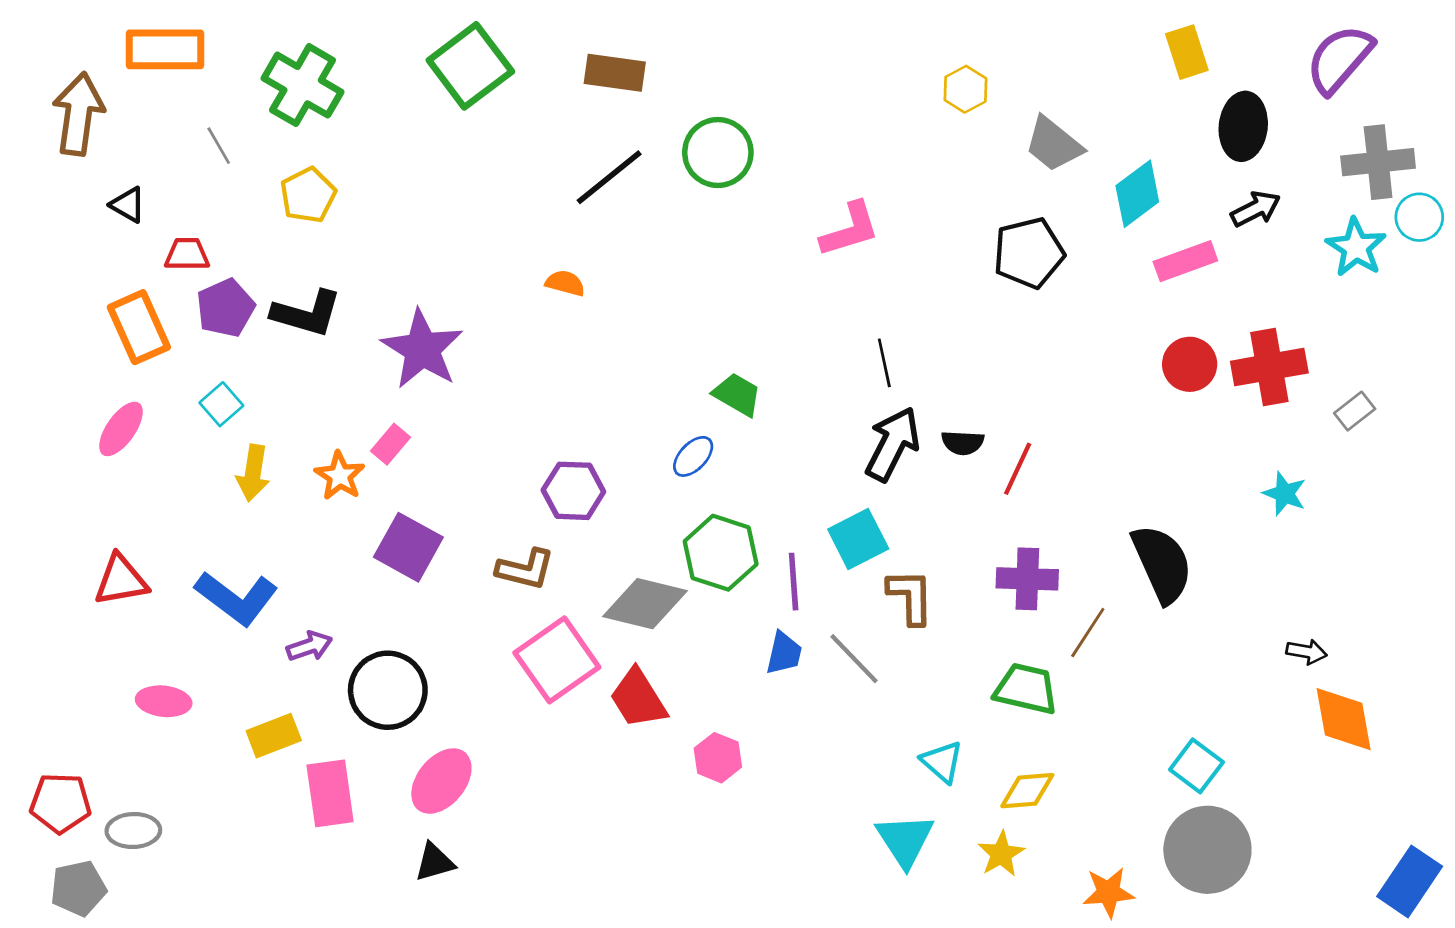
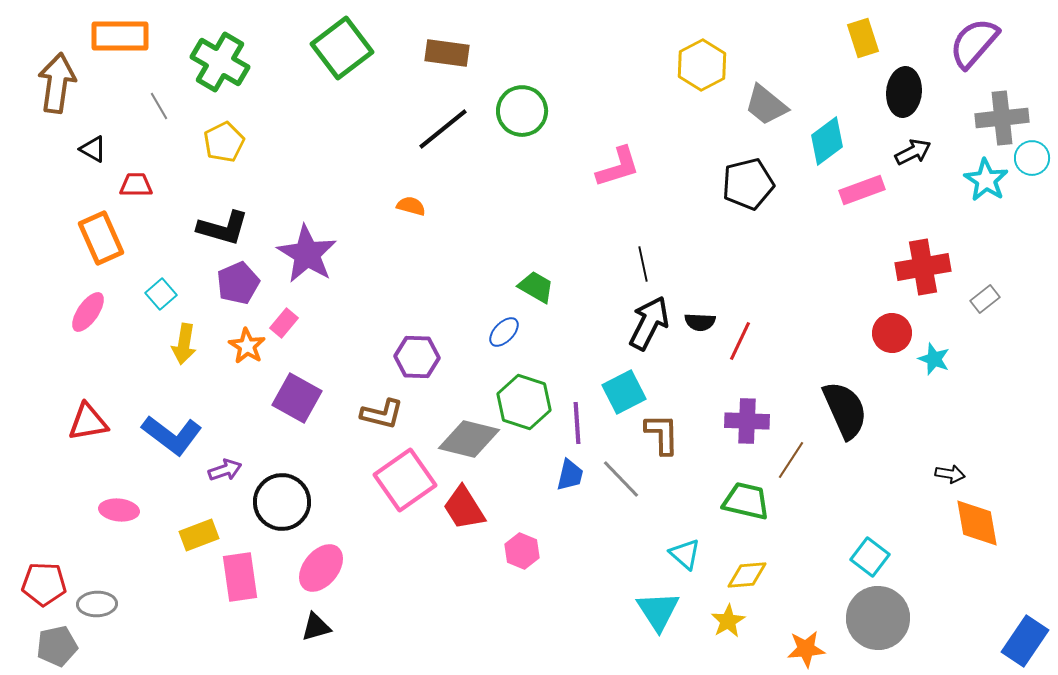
yellow hexagon: (965, 89) -> (702, 65), size x1.5
purple pentagon: (226, 308) -> (238, 283), moved
red circle: (1190, 364) -> (892, 333), moved

